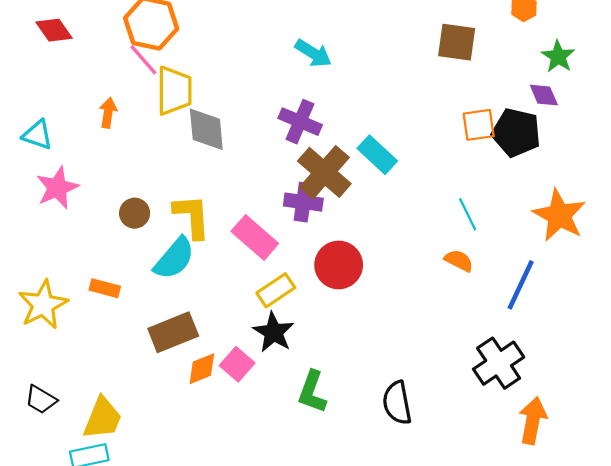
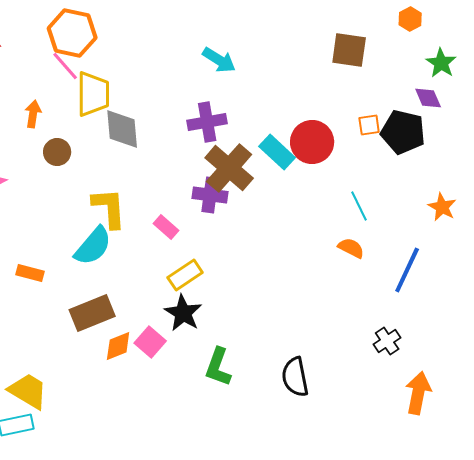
purple cross: (300, 122) -> (207, 122), turned -33
orange square: (479, 125) -> (369, 125), size x0.7
brown circle: (135, 213) -> (57, 152), moved
orange star: (559, 215) -> (442, 207), size x0.6
pink rectangle: (255, 237) -> (166, 227), size x0.6
red circle: (339, 265) -> (312, 142), moved
black cross: (499, 363) -> (387, 341), size x0.6
yellow trapezoid: (103, 418) -> (28, 391), turned -81

